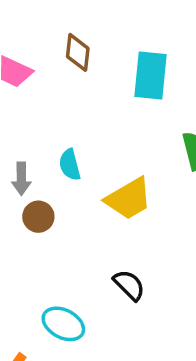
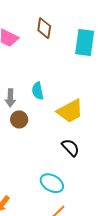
black semicircle: (129, 285) -> (70, 148), moved
cyan ellipse: (63, 324) -> (52, 183), moved

